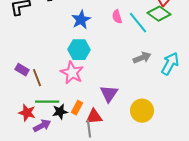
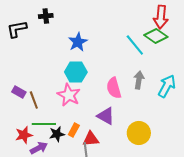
pink semicircle: (117, 17) -> (114, 88), moved, size x1.5
gray arrow: (142, 58) -> (139, 80), turned -60
purple triangle: (109, 94) -> (106, 116), turned -36
red star: (27, 113) -> (24, 135), turned -30

